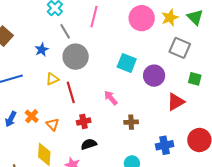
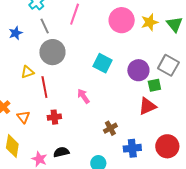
gray square: (180, 48) -> (168, 65), moved
blue star: (42, 50) -> (16, 33), moved
purple circle: (154, 76) -> (138, 70), moved
green square: (195, 79) -> (154, 85), moved, turned -32
brown cross: (131, 122) -> (110, 128), moved, turned -32
black semicircle: (89, 144) -> (61, 152), moved

